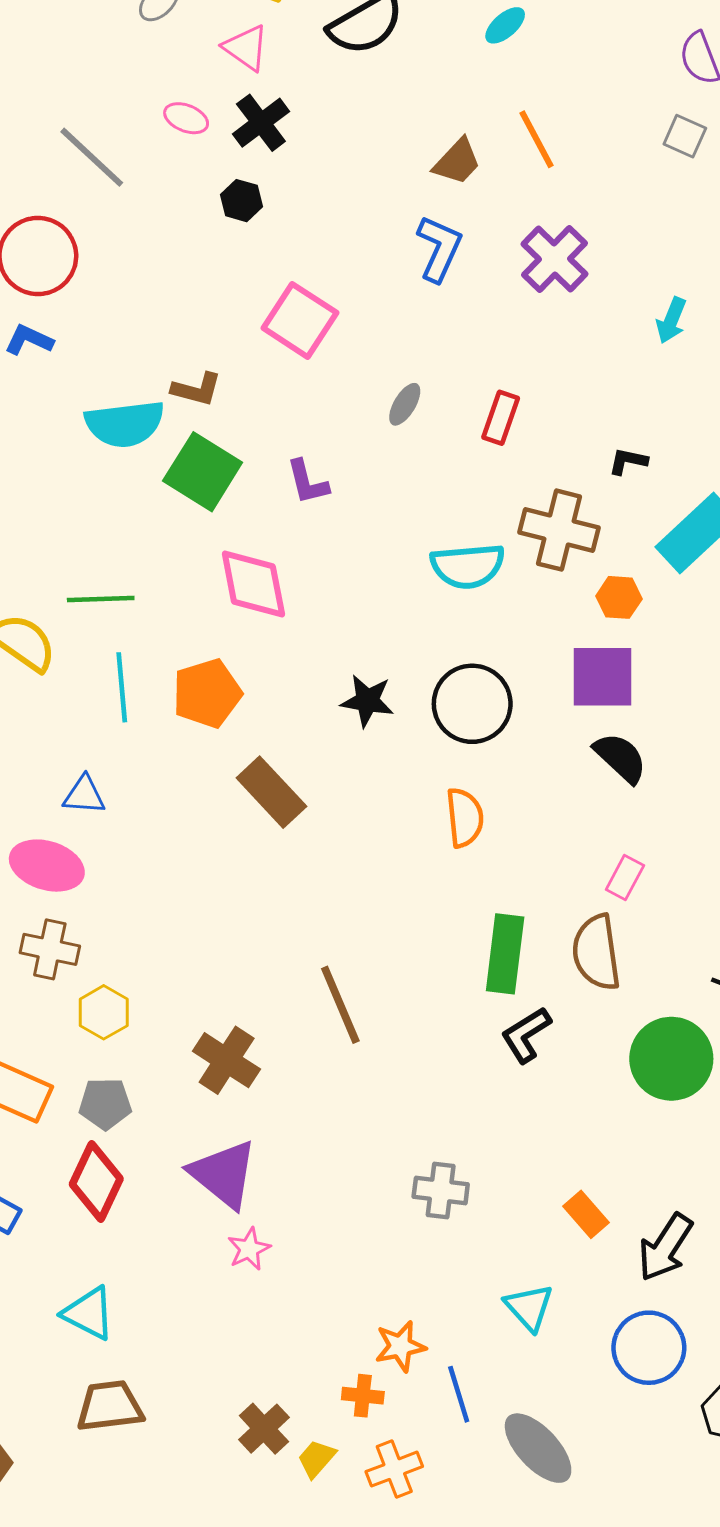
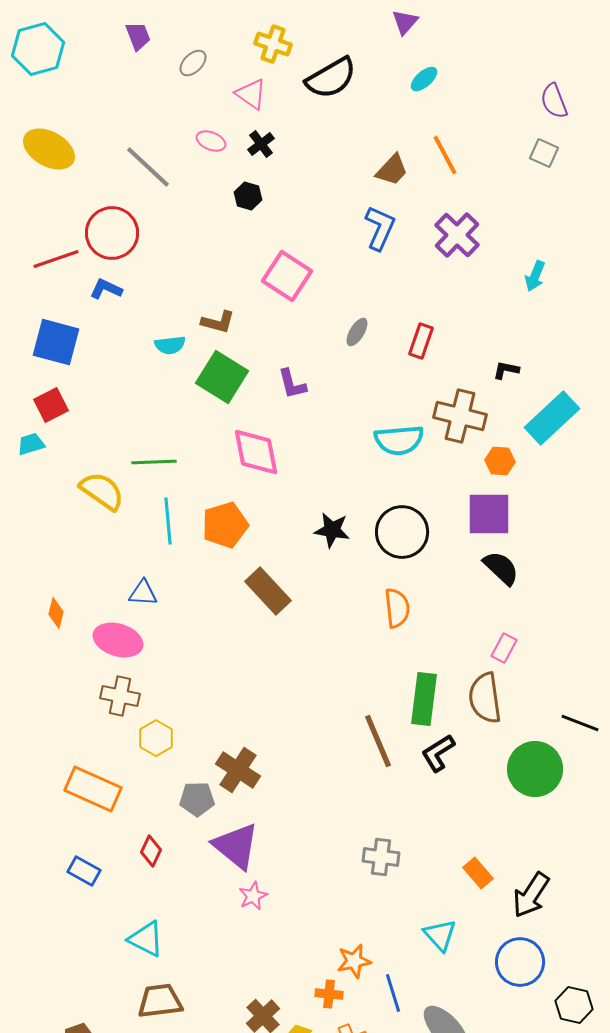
black cross: (261, 123) -> (261, 144), size x0.7
cyan semicircle: (125, 424) -> (170, 345), size x0.6
brown line: (340, 1005) -> (378, 741), moved
gray pentagon: (105, 1104) -> (197, 799), moved
red diamond: (96, 1182) -> (151, 851), size x0.6

